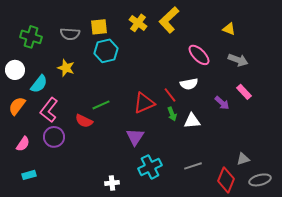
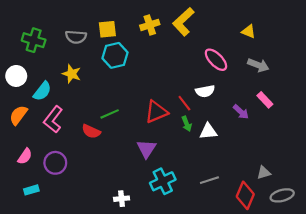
yellow cross: (138, 23) -> (150, 25), turned 36
purple circle: (54, 137) -> (55, 163), moved

